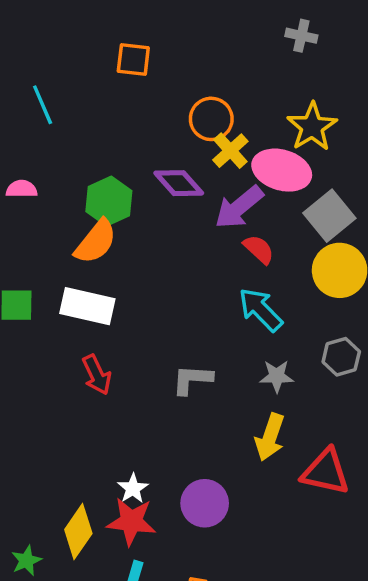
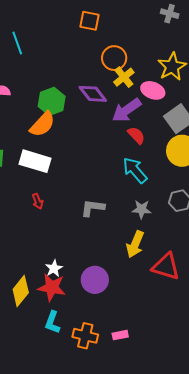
orange square: (133, 60) -> (90, 21), moved
pink ellipse: (282, 170) -> (153, 90), size x0.7
red arrow: (97, 375) -> (38, 201), size x0.7

